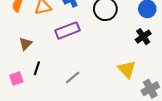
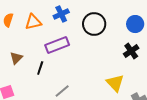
black line: (37, 68) -> (40, 68), moved

